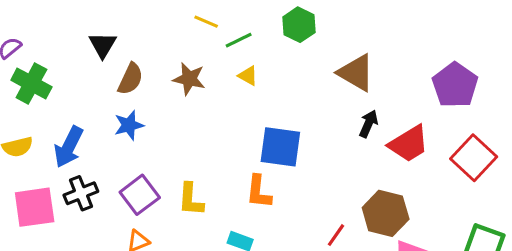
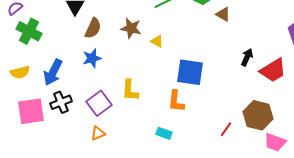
brown triangle: (356, 73) -> (223, 14), moved, size x0.6
yellow triangle: (248, 76) -> (157, 41), moved
yellow L-shape: (191, 199) -> (130, 90), moved

